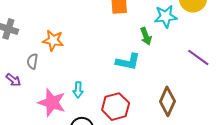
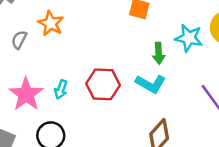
cyan L-shape: (128, 62) -> (151, 84), moved
red hexagon: (116, 107) -> (103, 84), moved

